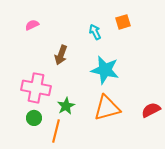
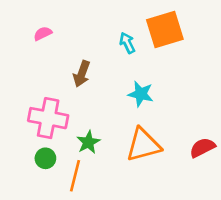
orange square: (123, 22) -> (165, 30), size x1.8
cyan star: (105, 70) -> (141, 94), size x0.7

